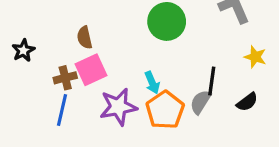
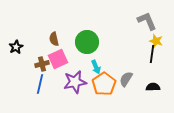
green circle: (167, 21) -> (87, 42), moved
yellow star: (255, 57) -> (156, 41), moved
black line: (212, 81) -> (152, 54), moved
black semicircle: (247, 102) -> (153, 87), moved, turned -144

